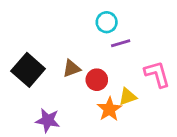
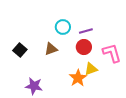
cyan circle: (107, 22) -> (63, 27), moved
black square: (28, 70) -> (20, 50), size x0.6
red circle: (97, 80) -> (84, 47), moved

